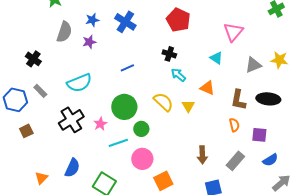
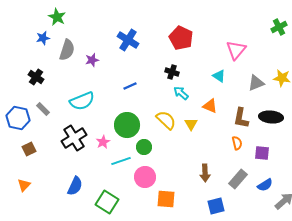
blue star: (92, 20) -> (43, 38), moved
blue semicircle: (270, 160) -> (265, 185), moved
orange triangle: (41, 178) -> (24, 185), moved
orange square: (163, 181) -> (166, 199), turned 30

